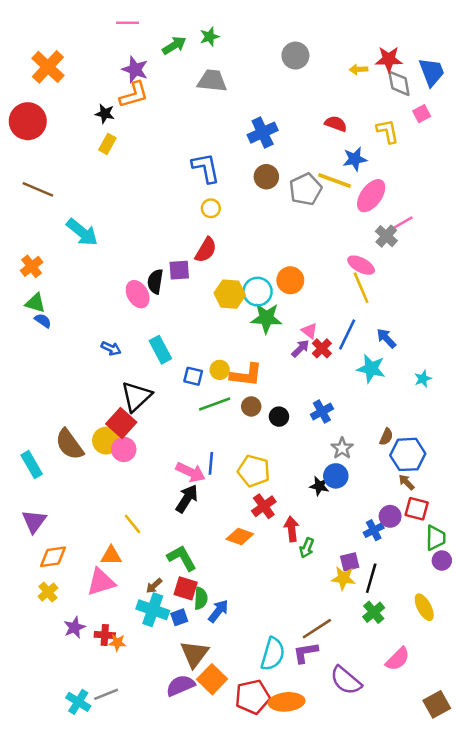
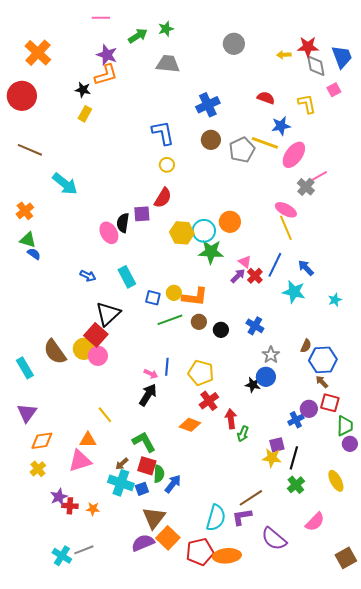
blue cross: (322, 412) -> (255, 326), turned -30
pink arrow: (191, 472) -> (151, 374), size x0.6
red cross: (105, 635) -> (70, 506), moved

